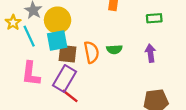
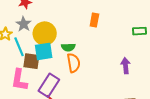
green rectangle: (154, 18) -> (139, 31), moved
green semicircle: (114, 49) -> (68, 47), moved
brown square: (67, 54) -> (31, 61), moved

